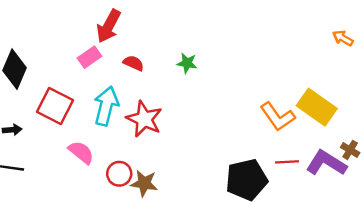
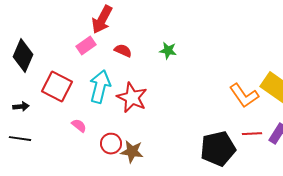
pink semicircle: (81, 152) -> (79, 126), size x0.7

